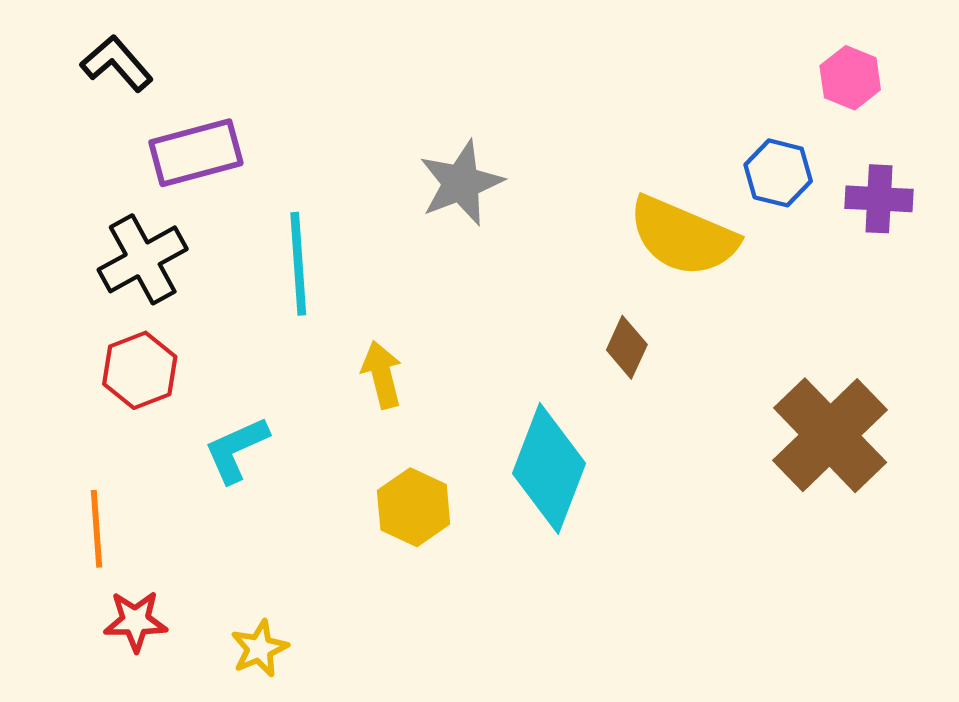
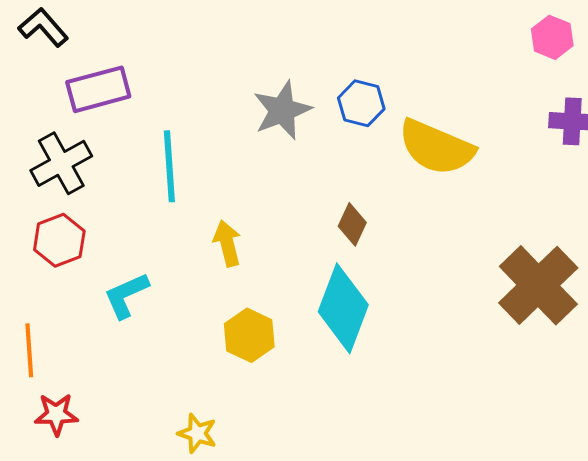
blue hexagon: (778, 173) -> (361, 103), moved
brown diamond: (627, 347) -> (352, 224), moved
yellow star: (259, 648) -> (197, 433), moved, turned -30

